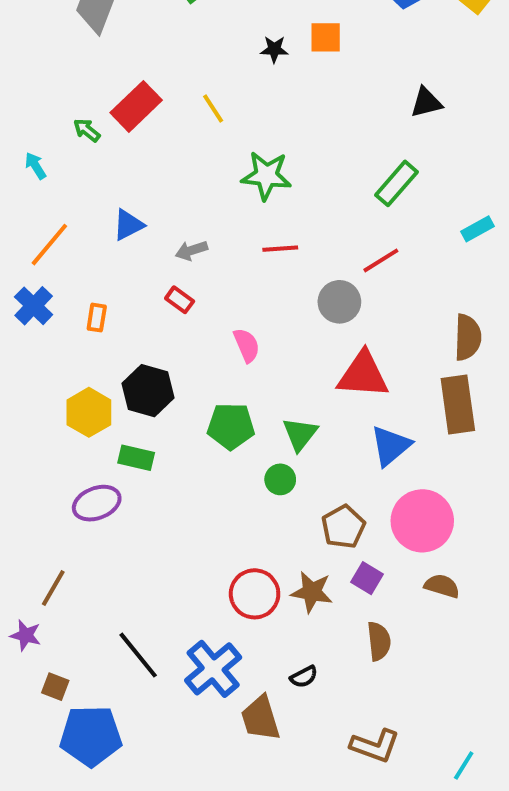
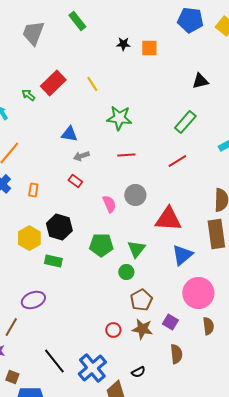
black star: (274, 49) -> (123, 44), moved
blue triangle: (128, 225) -> (69, 134), moved, turned 36
gray circle: (339, 302) -> (135, 195), moved
purple ellipse: (97, 503) -> (33, 300), moved
brown pentagon: (343, 527) -> (141, 300), moved
brown semicircle: (442, 586) -> (208, 326), turned 66
red circle: (255, 594) -> (113, 330), size x0.6

